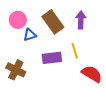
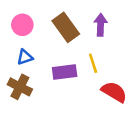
blue triangle: (30, 35) -> (25, 57), moved

